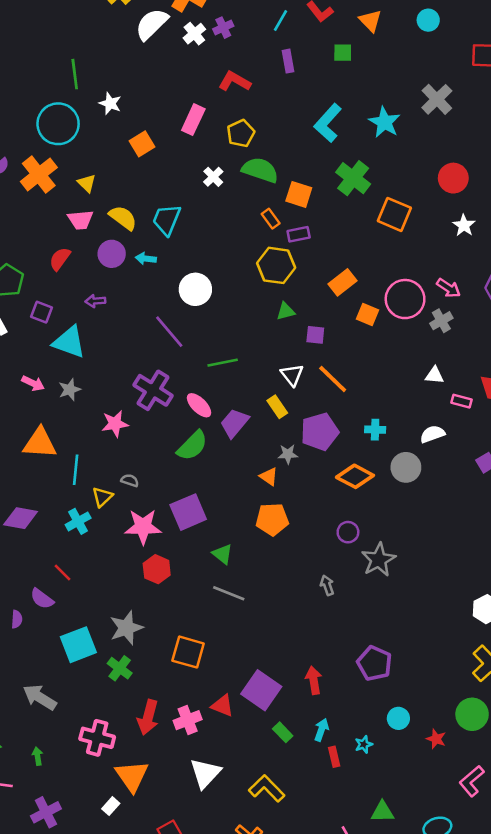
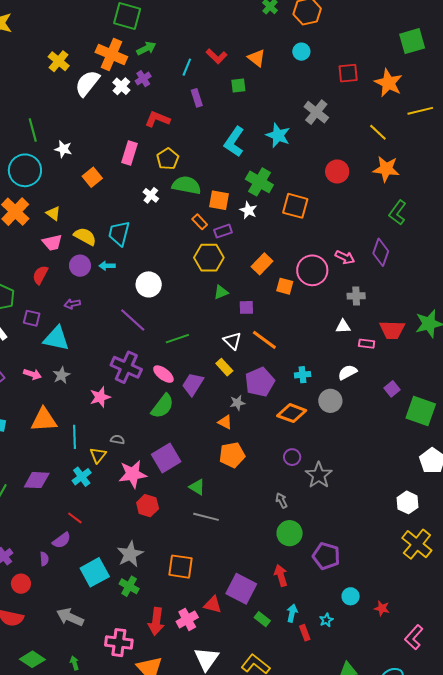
white star: (464, 225) -> (248, 210), moved
gray cross: (441, 321) -> (356, 296), moved, turned 36
purple semicircle: (42, 599) -> (62, 540), turned -66
green circle: (472, 714) -> (290, 533), moved

